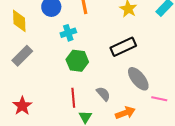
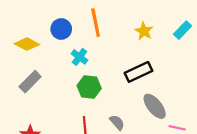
yellow diamond: (19, 21) -> (27, 44), turned -60
cyan cross: (68, 33) -> (79, 57), turned -35

